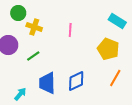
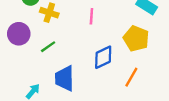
orange line: (115, 78) -> (131, 77), moved
blue diamond: (76, 81) -> (103, 57), moved

